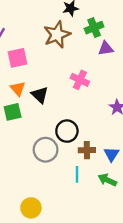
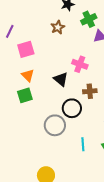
brown star: (57, 35) -> (58, 27), size x0.6
black triangle: (40, 95) -> (61, 79), moved
brown cross: (87, 150) -> (90, 91), moved

